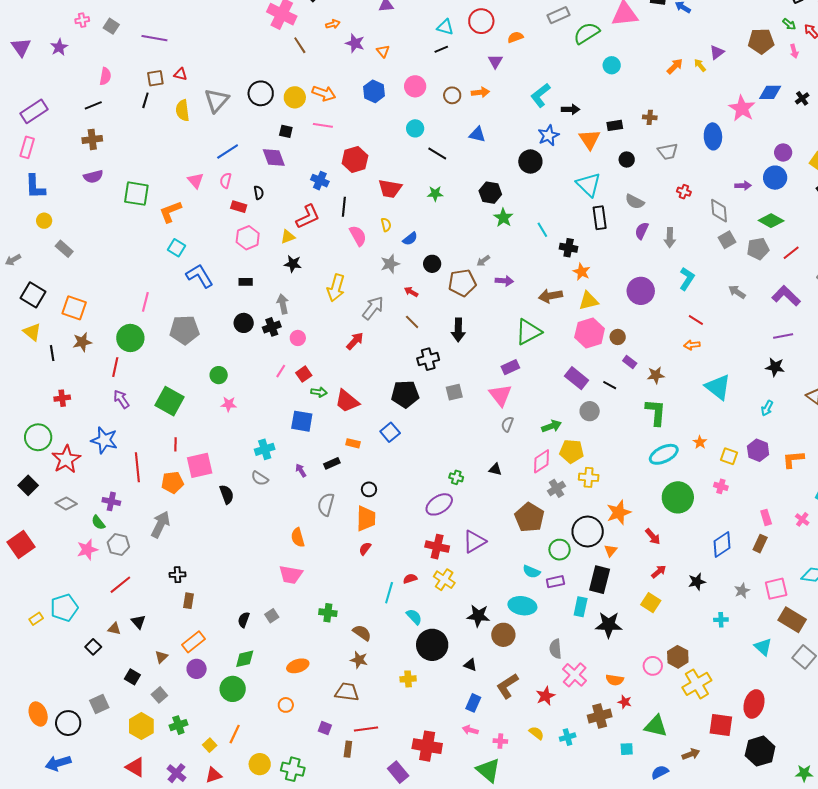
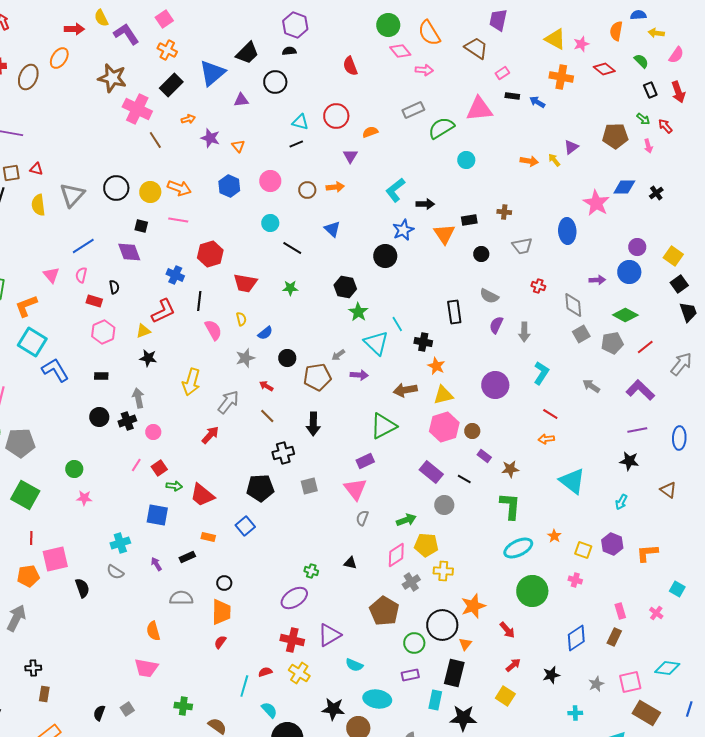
orange arrow: (675, 66) -> (529, 161), turned 54
blue triangle: (477, 134) -> (332, 229), turned 30
cyan triangle: (589, 185) -> (376, 343), moved
cyan square: (176, 248) -> (32, 342), size x1.6
gray pentagon: (184, 330) -> (20, 443), moved
gray semicircle: (326, 504) -> (181, 598), turned 75
cyan semicircle: (531, 572) -> (354, 665), moved

